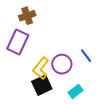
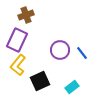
purple circle: (62, 64) -> (60, 50), moved
yellow L-shape: (41, 68) -> (18, 65), moved

